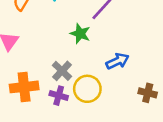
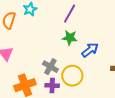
green star: (80, 34) -> (70, 38), moved

